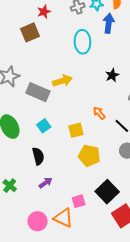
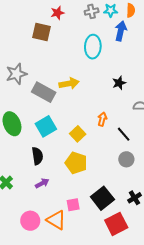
brown square: (30, 32) -> (41, 32), turned 30
orange arrow: (99, 113) -> (102, 119), turned 48
cyan square: (44, 126) -> (46, 126), size x1.5
yellow square: (76, 130) -> (78, 134), turned -35
yellow pentagon: (89, 156) -> (76, 163), moved

